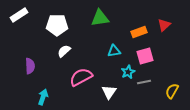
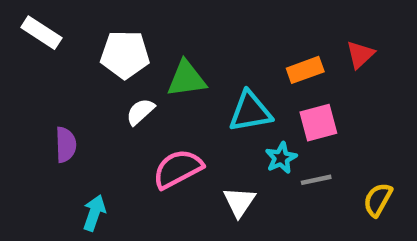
white rectangle: (19, 15) -> (41, 33), turned 66
green triangle: (100, 18) -> (187, 79), moved
cyan triangle: (114, 51) -> (250, 112), size x1.5

